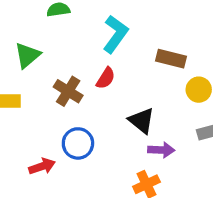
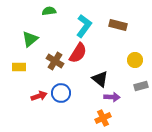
brown rectangle: (171, 59) -> (118, 25), moved
red semicircle: (106, 78) -> (78, 53), size x1.5
red arrow: (42, 166) -> (39, 96), moved

